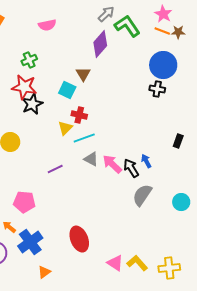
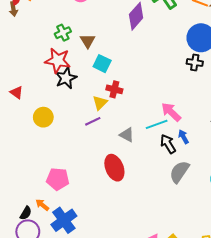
brown triangle: (83, 74) -> (88, 41), moved
cyan line: (84, 138) -> (157, 124), moved
pink arrow: (112, 164) -> (171, 112), moved
purple line: (55, 169) -> (93, 121), moved
red ellipse: (79, 239) -> (114, 168), moved

